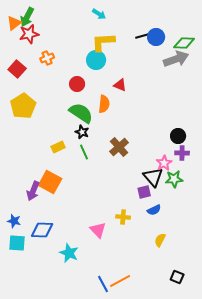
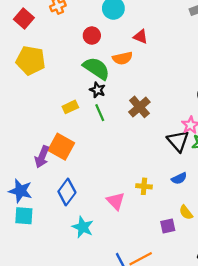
orange semicircle: (104, 104) -> (122, 58), turned 72
yellow pentagon: (23, 106) -> (31, 60), turned -30
purple square: (144, 192) -> (168, 226), moved
blue star: (14, 221) -> (20, 191), size x1.5
blue diamond: (42, 230) -> (67, 192), moved, turned -55
yellow semicircle: (160, 240) -> (186, 212), turned -64

